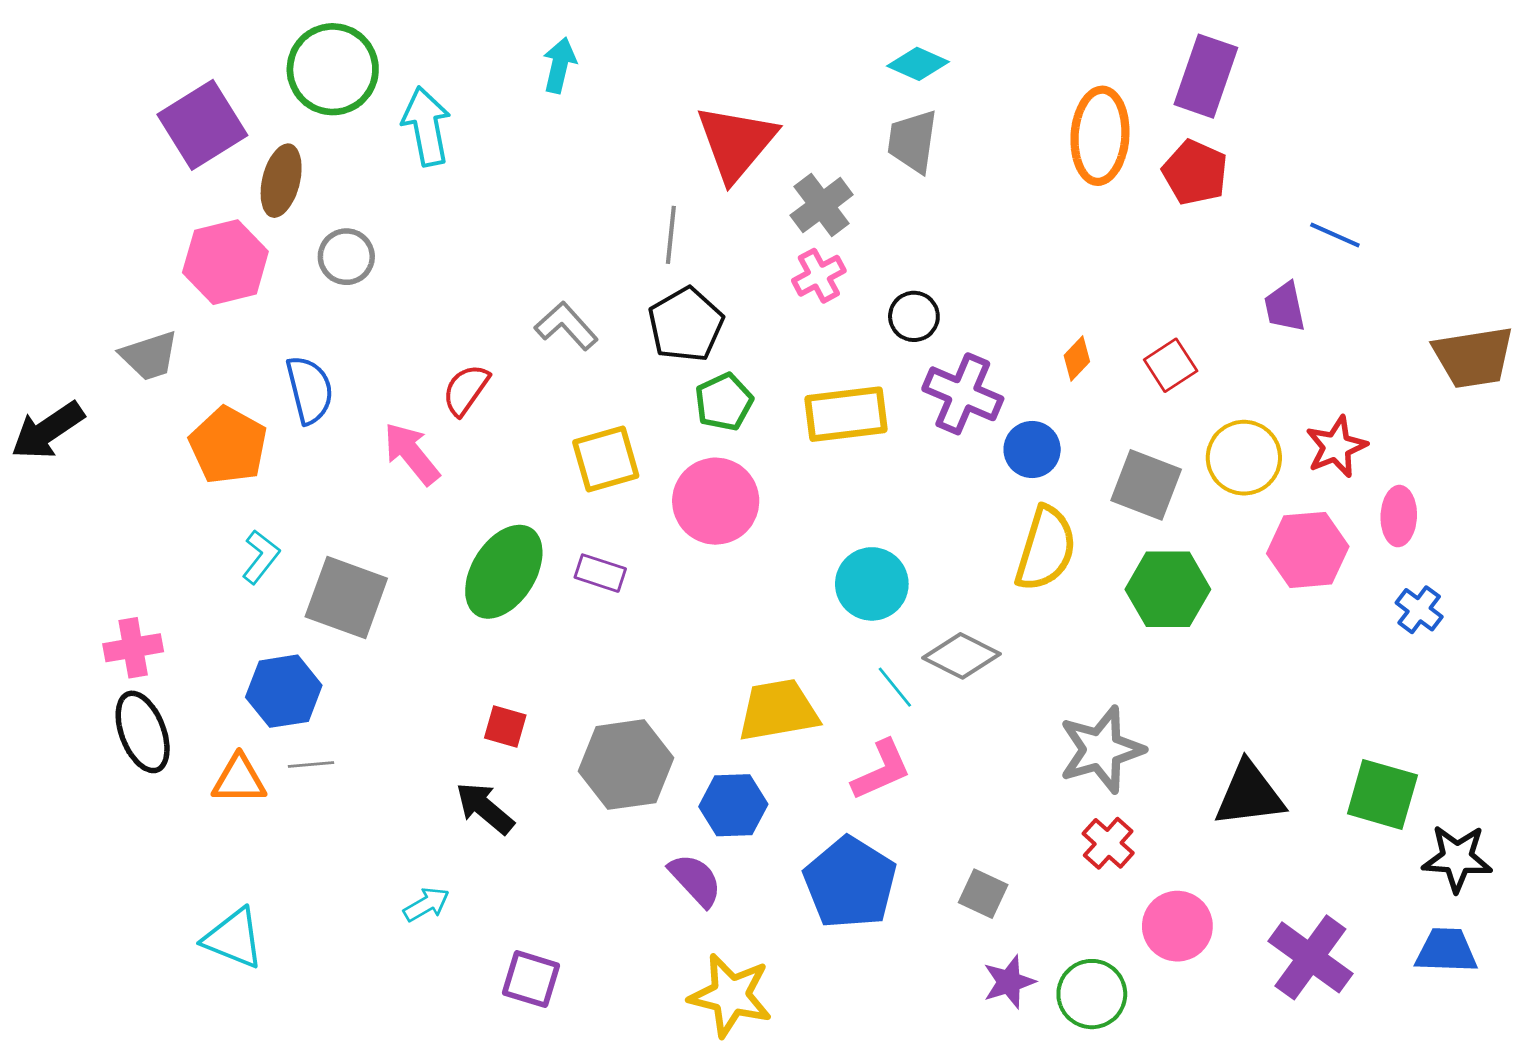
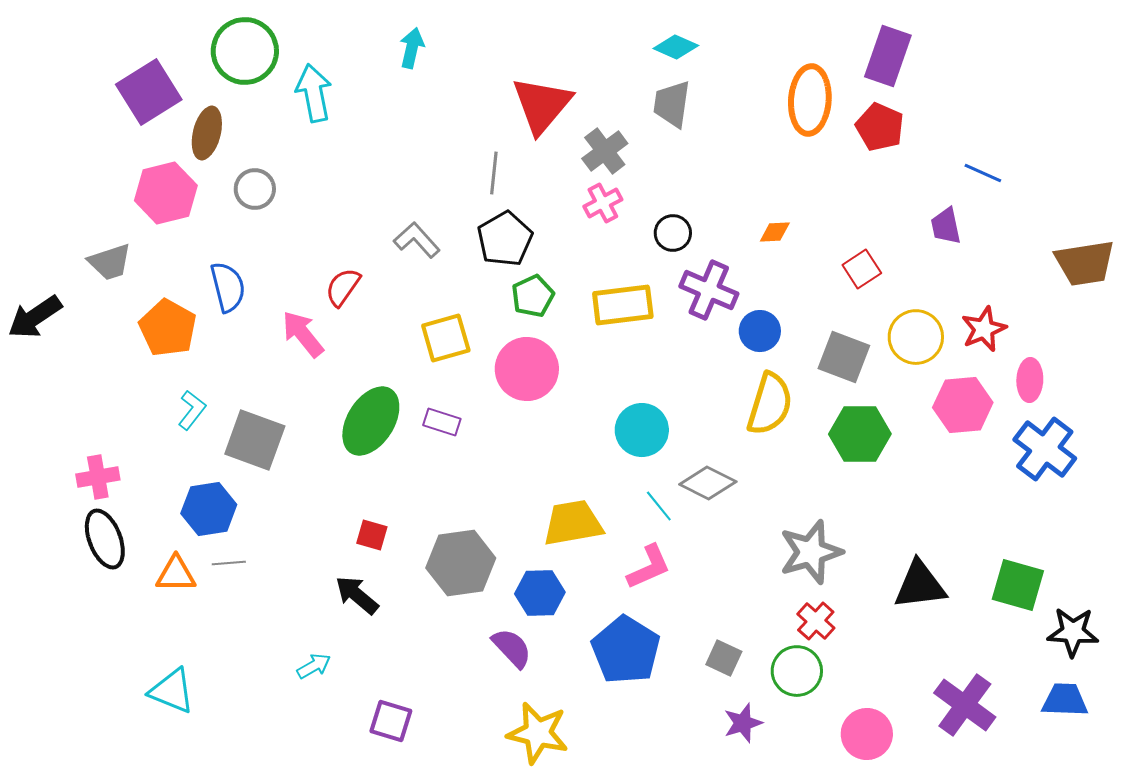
orange diamond: (1077, 359) -> (775, 232), moved, turned 44
blue cross: (1419, 610) -> (1045, 449), size x1.8
pink circle: (1177, 926) -> (867, 734), moved
green circle: (1092, 994) -> (797, 671), moved

